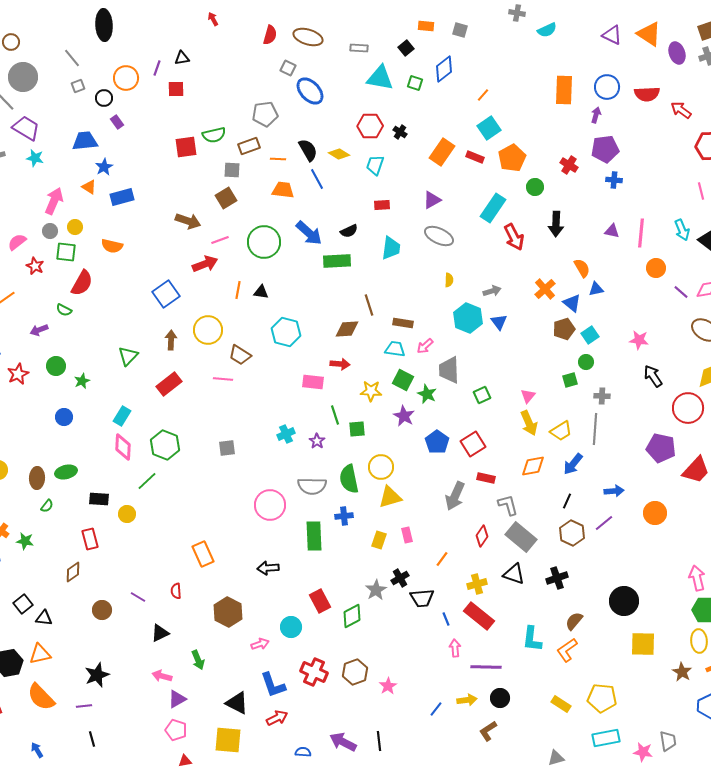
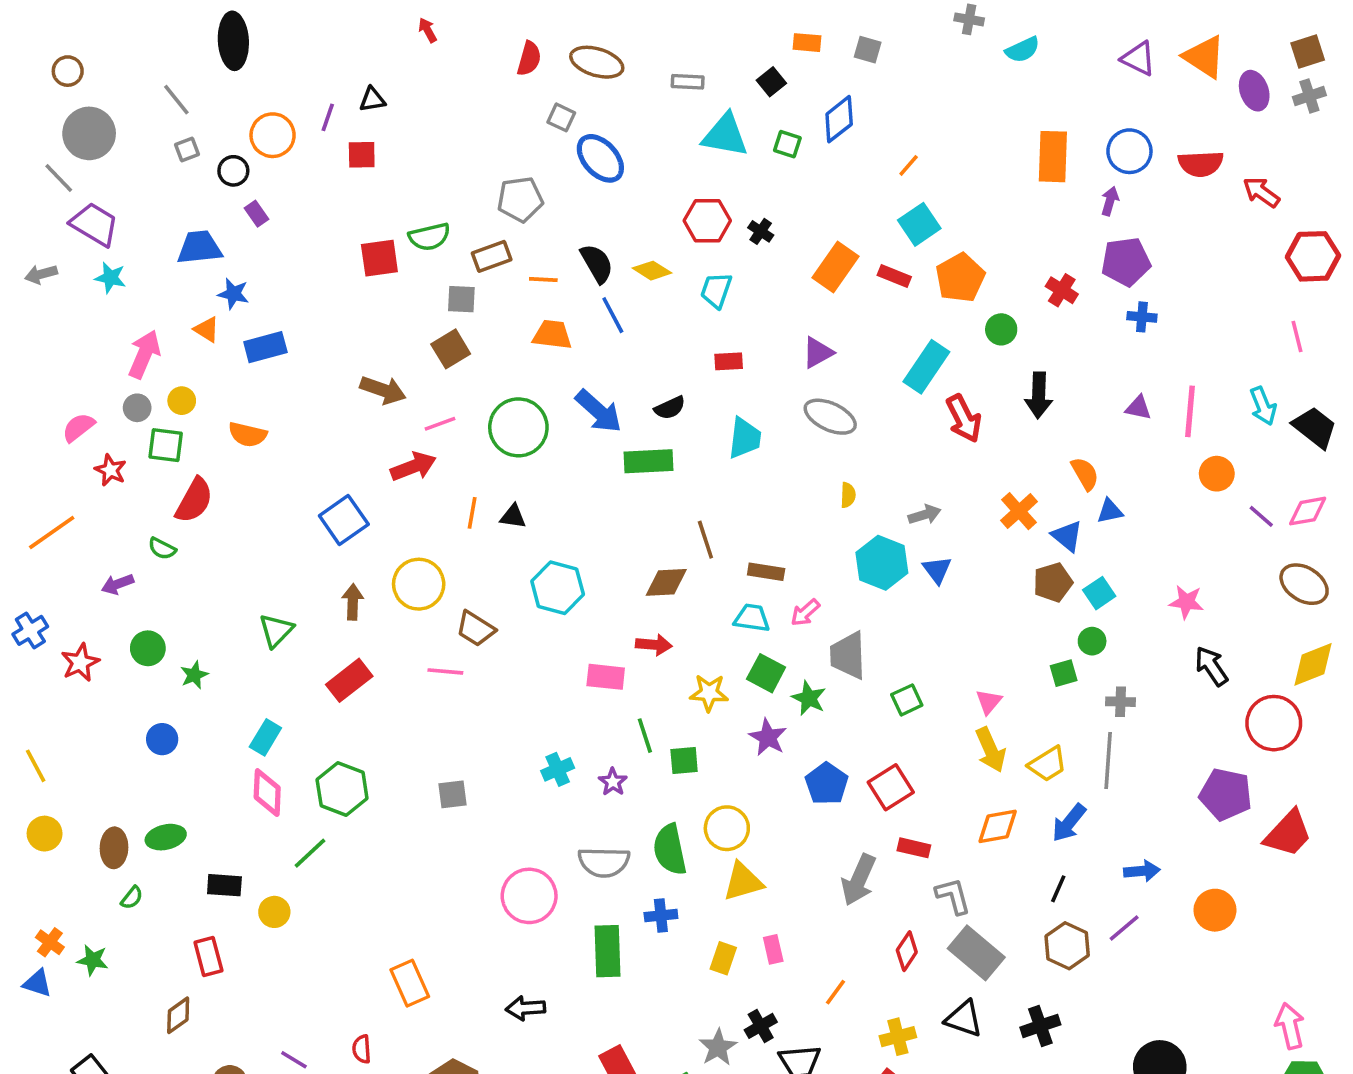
blue star: (104, 167) -> (233, 294), turned -30

